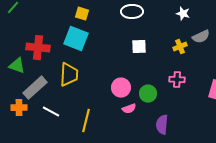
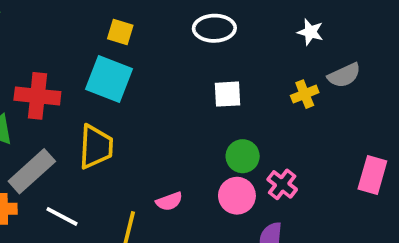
pink cross: (177, 80) -> (282, 184), moved, turned 35
pink circle: (121, 88) -> (237, 196), moved
green circle: (148, 94) -> (243, 156), moved
pink semicircle: (129, 109) -> (169, 201), moved

